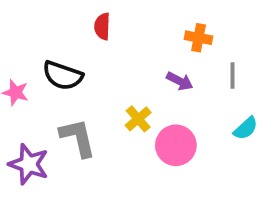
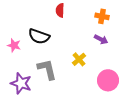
orange cross: (199, 38) -> (102, 16), moved
pink circle: (176, 145) -> (108, 80), moved

